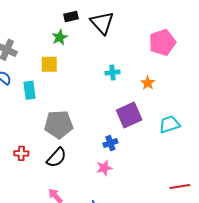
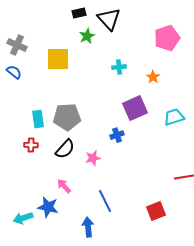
green star: (60, 37) -> (87, 36), moved
yellow square: (49, 64) -> (58, 59), size x1.4
cyan rectangle: (30, 90) -> (38, 119), moved
pink star: (104, 168) -> (93, 158), moved

